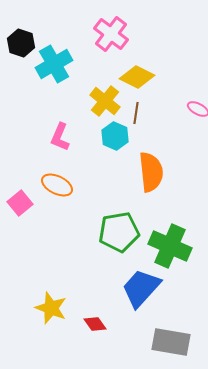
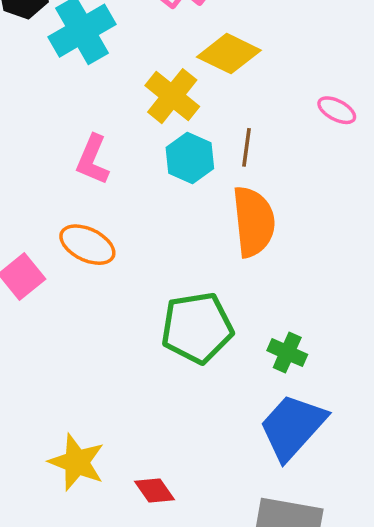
brown line: (136, 113) -> (247, 147), moved
green cross: (170, 246) -> (287, 353), size x0.5
blue trapezoid: (141, 288) -> (293, 427), moved

